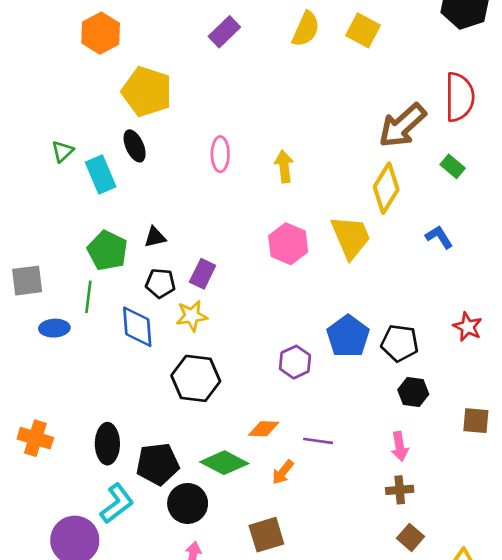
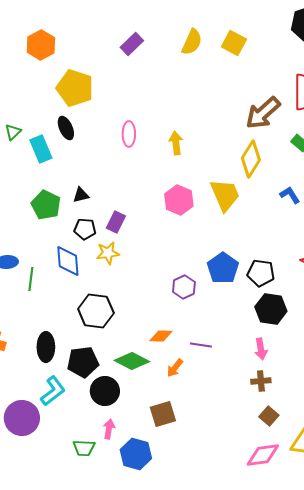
green line: (88, 297) -> (31, 279), moved
black hexagon: (196, 378) -> (96, 311), moved
black hexagon: (413, 392) -> (271, 309), size x1.4

